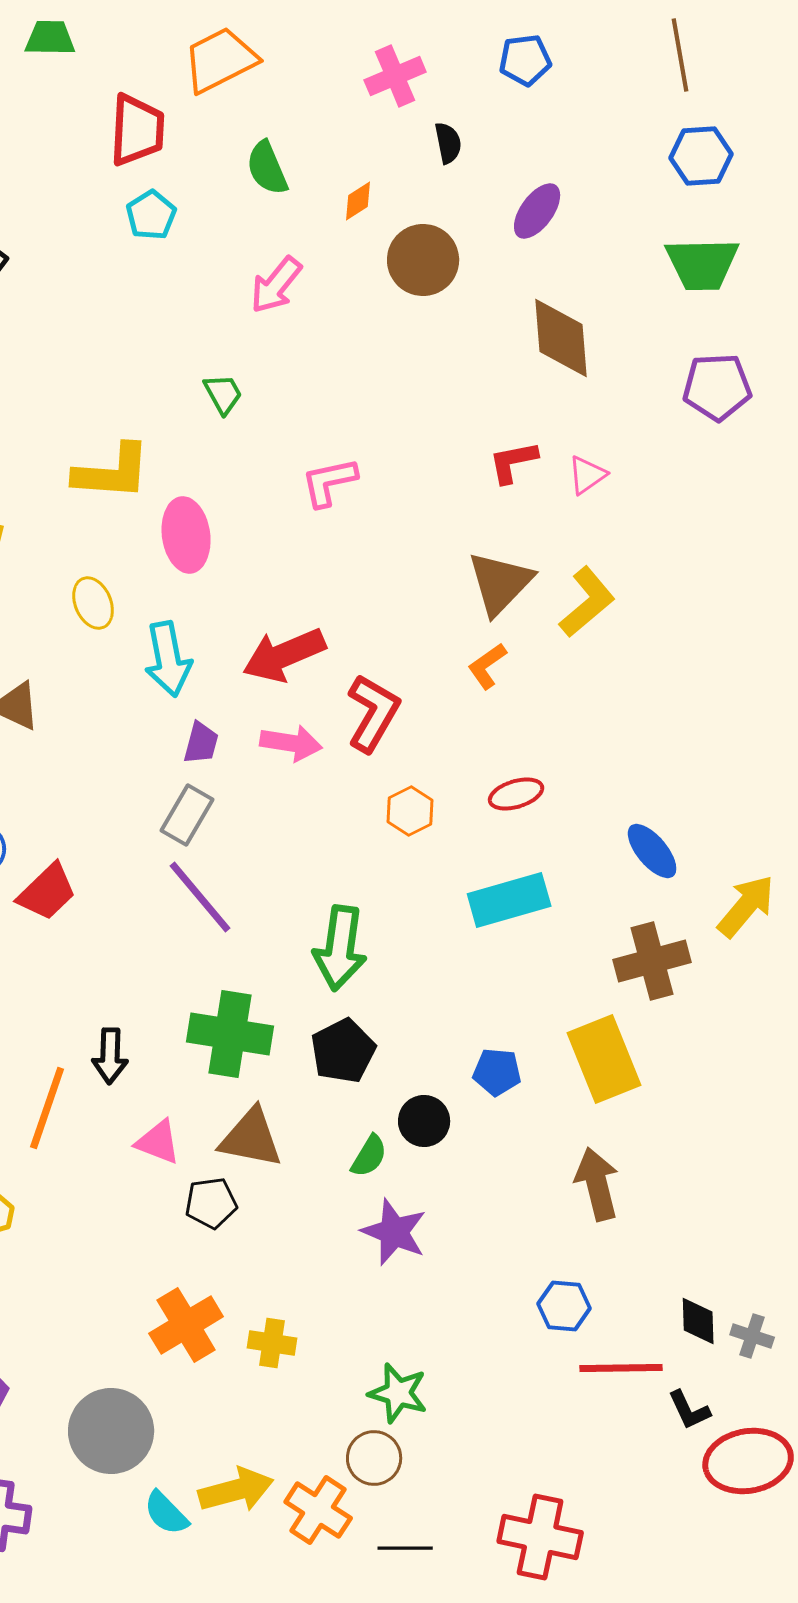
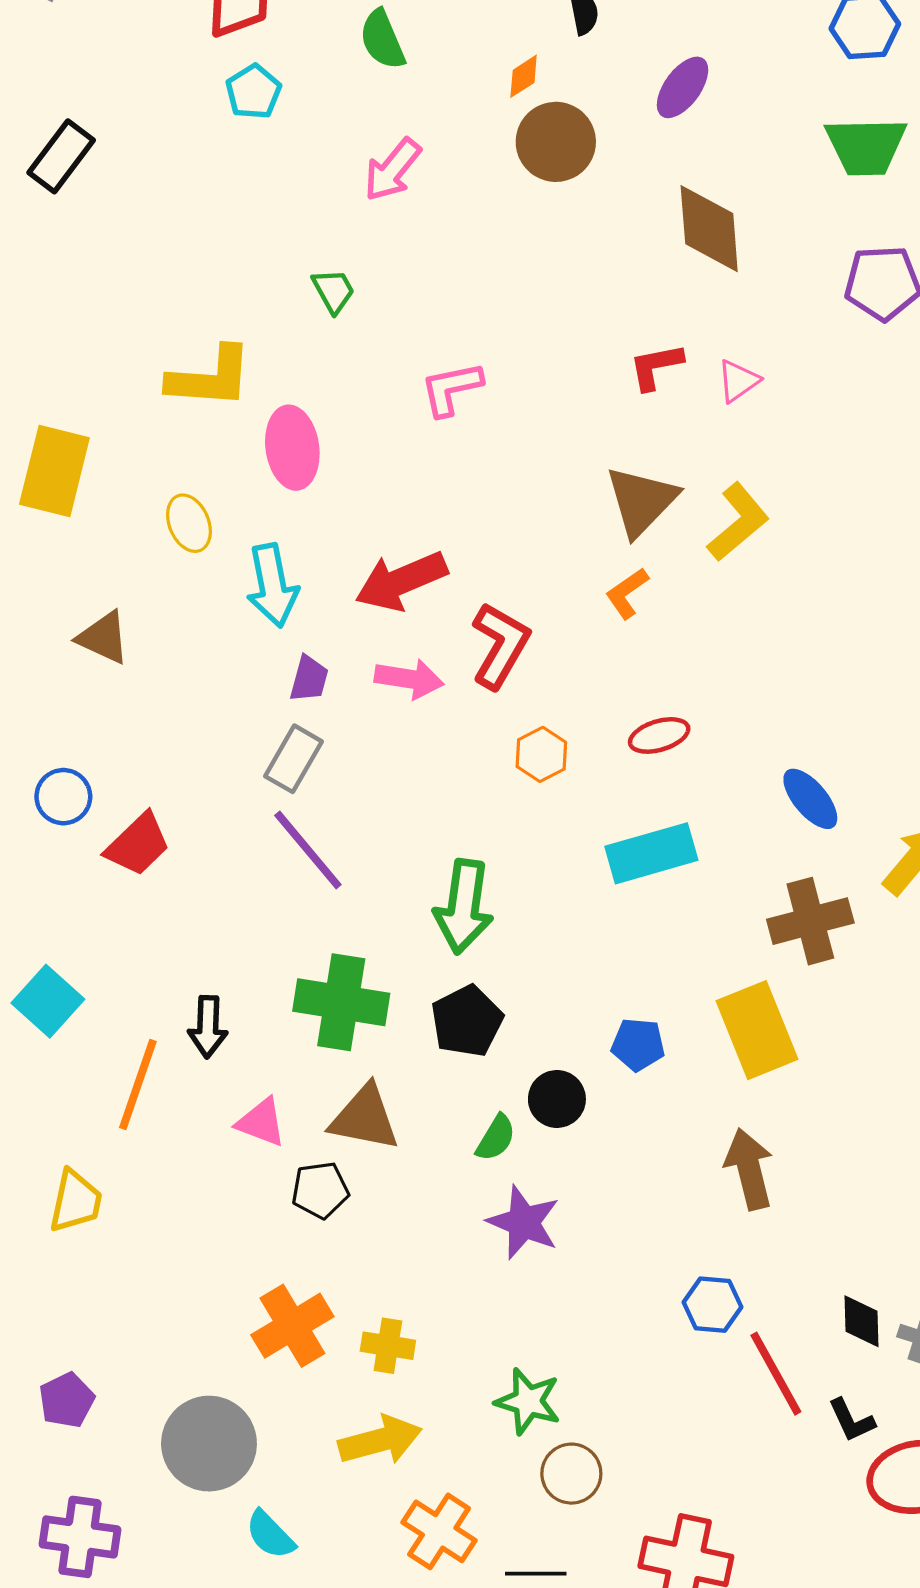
orange diamond: (358, 201) -> (524, 76), moved
red line: (621, 1368) -> (776, 1374), turned 62
brown circle: (374, 1458) -> (571, 1474), moved
yellow arrow: (236, 1490) -> (380, 1440), moved

